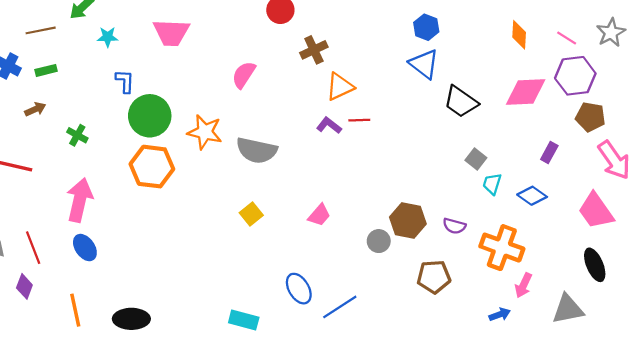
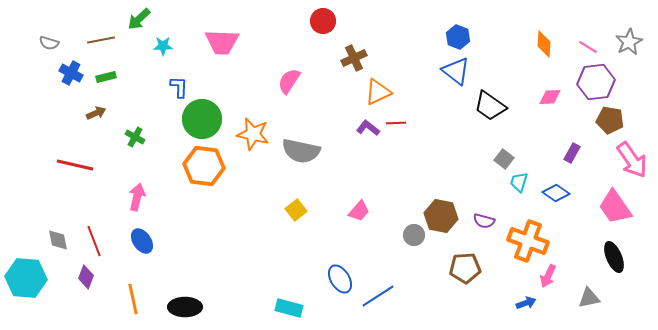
pink diamond: (526, 92) -> (550, 97), size x0.6
pink arrow: (80, 200) -> (137, 197), size x0.7
gray triangle: (568, 309) -> (589, 298), size x0.7

